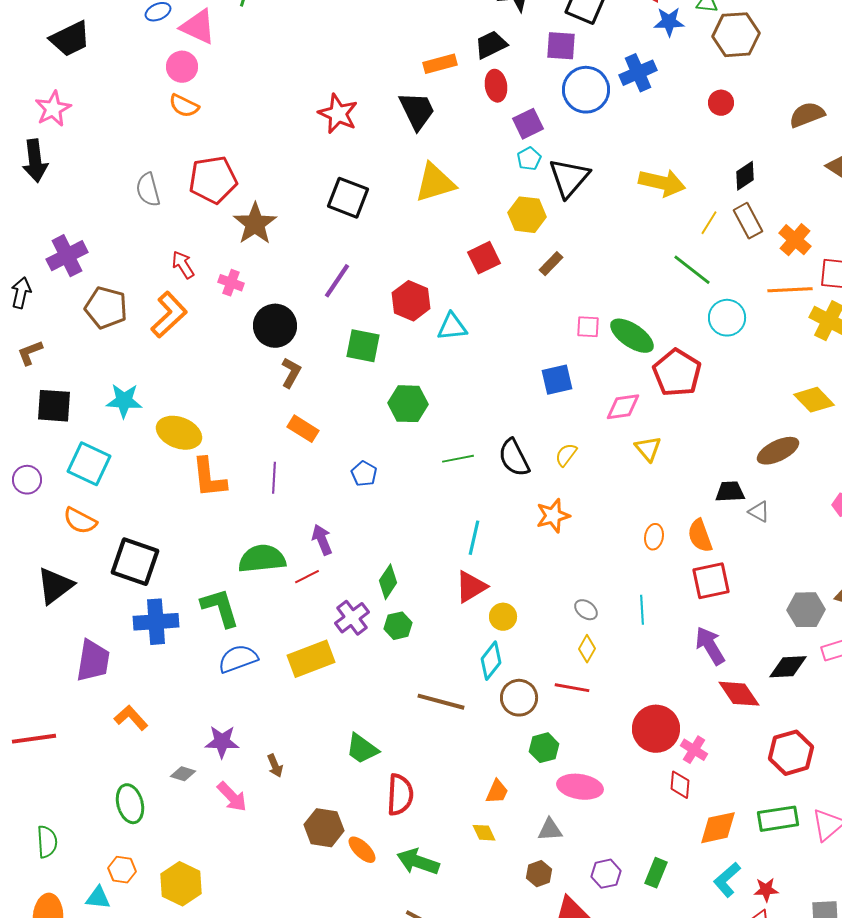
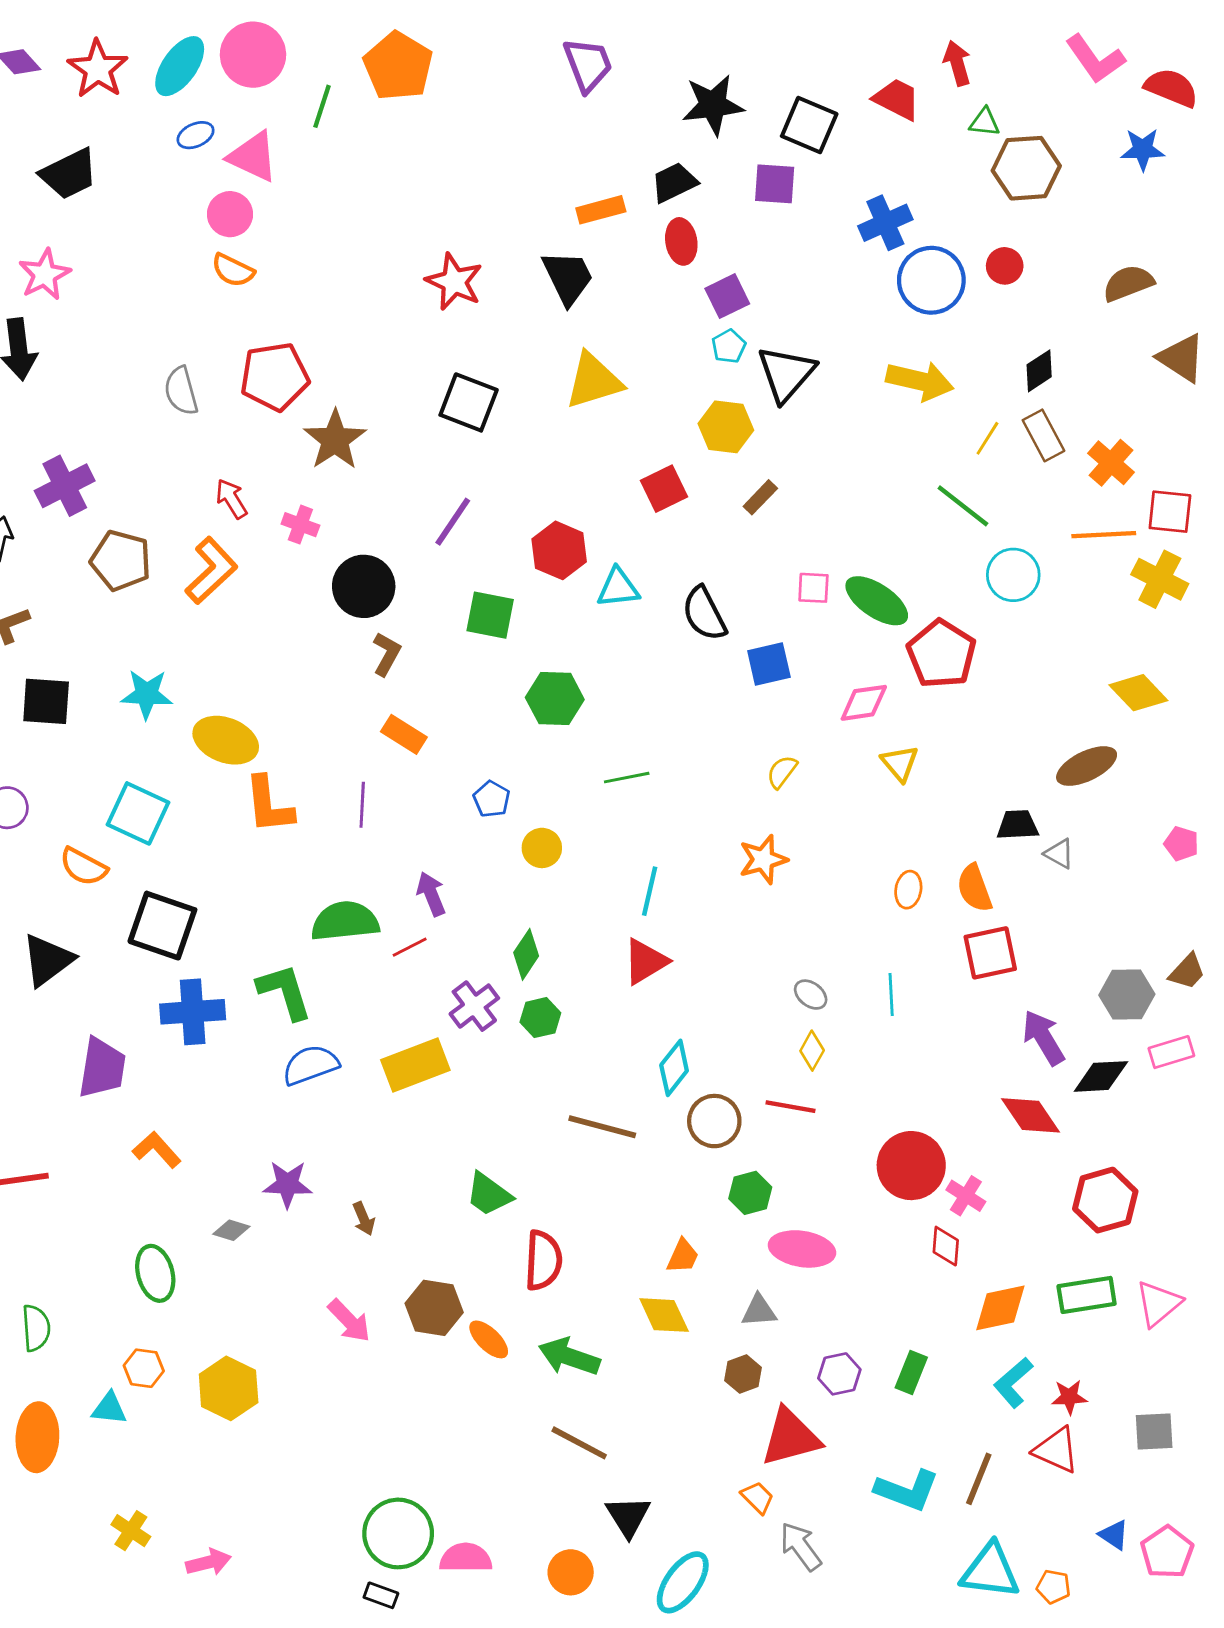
blue star: (669, 22) -> (1143, 149), moved
blue circle: (586, 90) -> (931, 280), moved
black semicircle: (514, 458) -> (704, 614), moved
cyan square: (89, 464) -> (138, 813), moved
yellow circle: (503, 617) -> (542, 848), moved
purple arrow: (710, 646) -> (1043, 1038), moved
pink arrow: (232, 797) -> (349, 1321), moved
yellow diamond: (484, 833) -> (664, 1315), size x1.5

